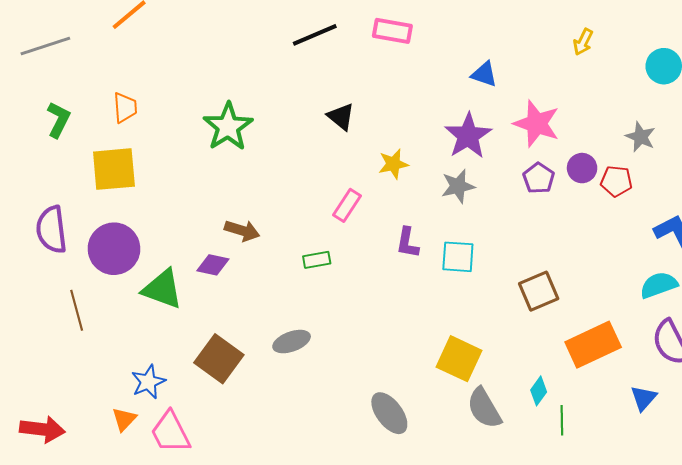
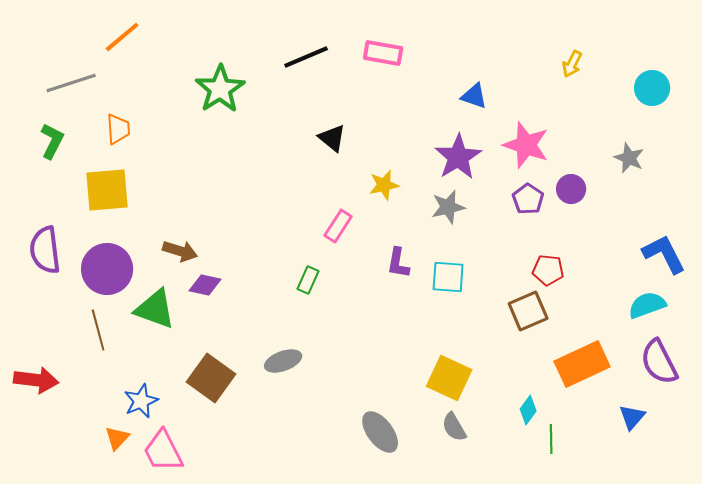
gray line: (45, 46) -> (71, 83), moved
green star: (228, 127) -> (220, 89), moved
red pentagon: (616, 181) -> (548, 270), moved
brown arrow: (242, 231) -> (180, 251), moved
green rectangle: (317, 260) -> (308, 280), turned -56
brown line: (77, 310) -> (98, 330), moved
gray semicircle: (484, 408) -> (454, 427), moved, size x0.7
red arrow: (42, 429) -> (36, 380), moved

